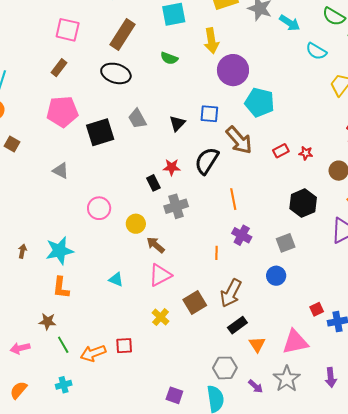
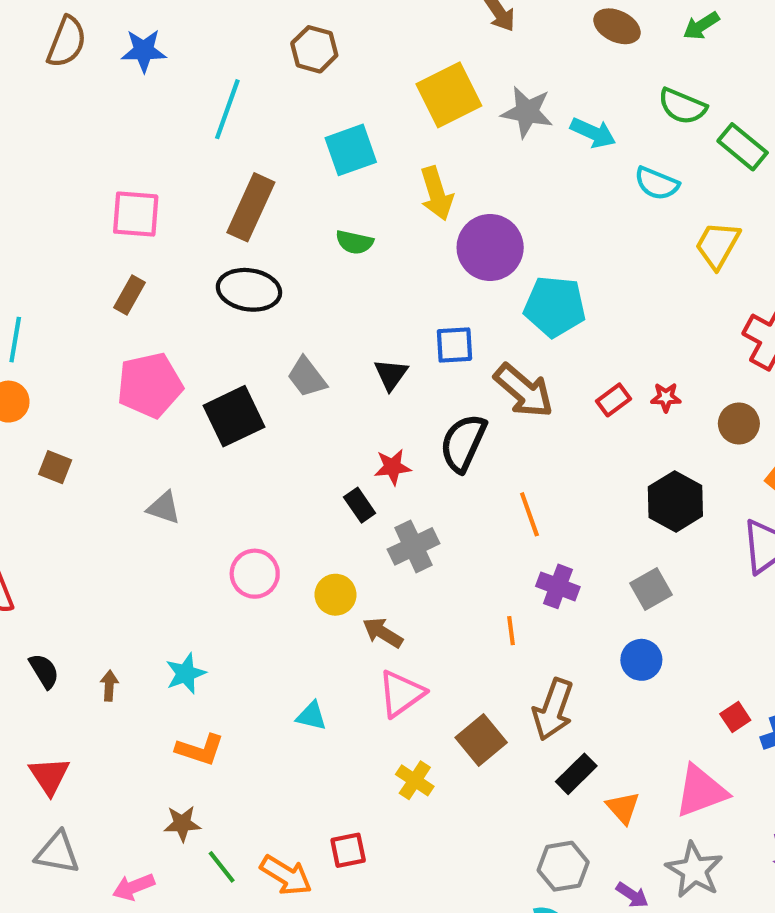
cyan star: (59, 251) -> (186, 673), size x0.7
orange L-shape: (61, 288) -> (200, 750), turned -70
orange arrow: (93, 353) -> (286, 875), turned -120

